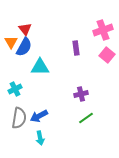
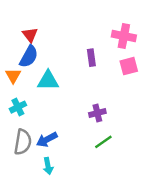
pink cross: (103, 30) -> (124, 36), turned 30
orange triangle: (11, 42) -> (13, 76), moved
pink square: (107, 55) -> (129, 66), turned 35

